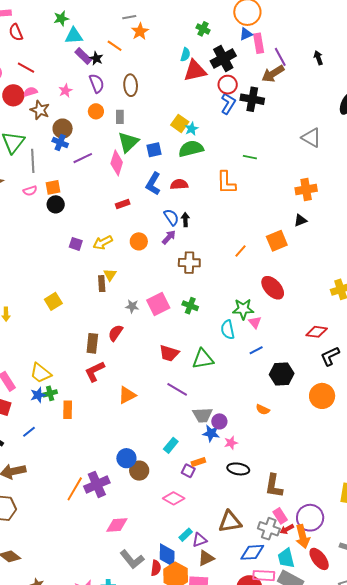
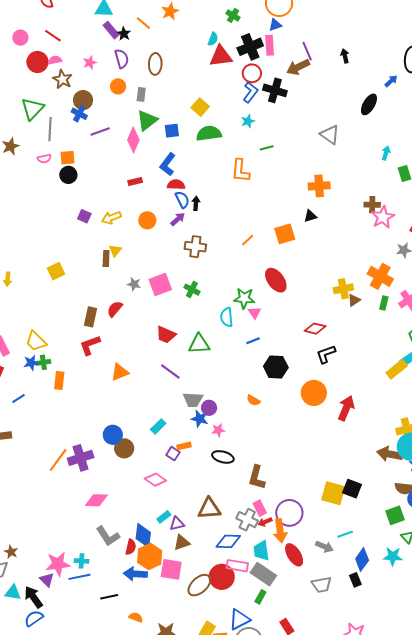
pink rectangle: (259, 43) -> (270, 45), moved
cyan star: (192, 129) -> (248, 121), moved
green line: (250, 157) -> (267, 148), turned -32
red semicircle: (179, 184) -> (176, 185), moved

